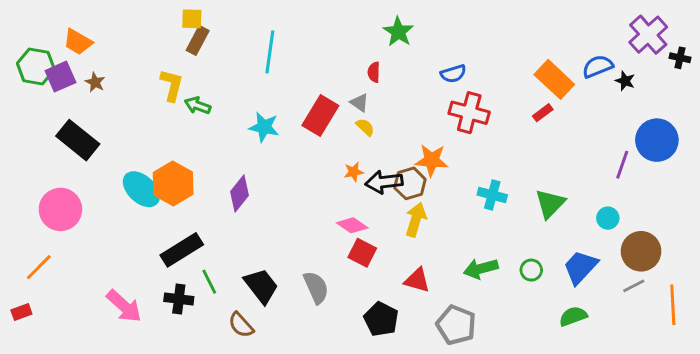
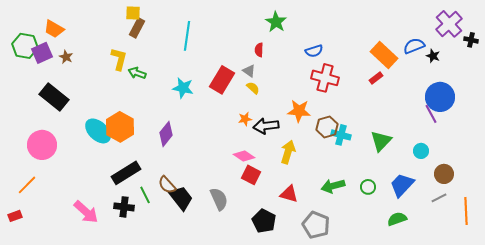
blue circle: (657, 140) -> (440, 97), moved
purple line: (622, 165) -> (431, 114), turned -48
brown hexagon: (410, 183) -> (327, 127), moved
brown circle: (641, 251) -> (444, 174), size x0.7
brown semicircle: (241, 325) -> (167, 185), moved

